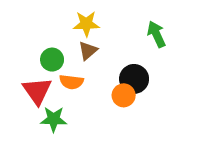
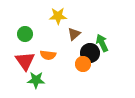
green arrow: (156, 34) -> (102, 43), moved
brown triangle: (88, 51) -> (74, 34), moved
green circle: (52, 60) -> (25, 34), moved

